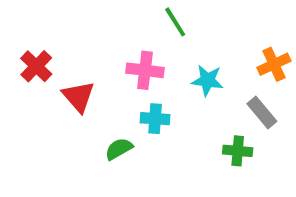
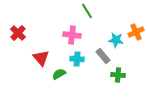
cyan star: (207, 80) -> (116, 40), moved
red triangle: (78, 96) -> (41, 58), moved
gray rectangle: (262, 113) -> (103, 56), moved

